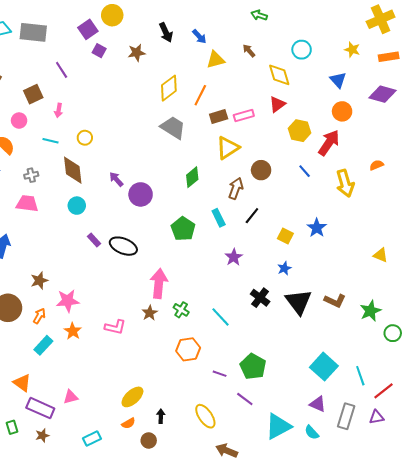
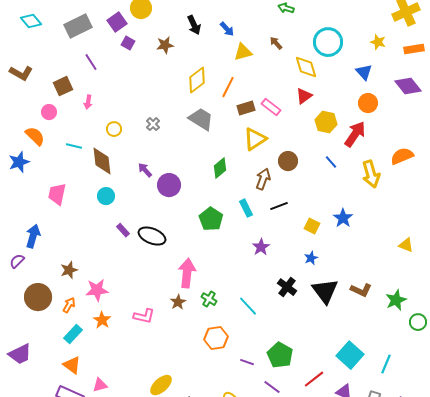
gray rectangle: (33, 32) -> (78, 26), moved, turned -32
cyan circle: (302, 50) -> (328, 42), size x1.5
purple diamond: (383, 94) -> (408, 86), turned 36
pink rectangle: (244, 115) -> (271, 107), turned 54
cyan line: (50, 141) -> (74, 146), moved
orange semicircle: (376, 165) -> (402, 156), size x1.6
gray cross: (31, 175) -> (153, 124), moved, turned -32
pink trapezoid: (27, 204) -> (57, 194), turned -85
black line: (252, 216) -> (279, 206), turned 30
cyan line: (360, 376) -> (386, 364), turned 42
orange triangle: (22, 383) -> (72, 365), moved
red line: (384, 391) -> (314, 379), moved

